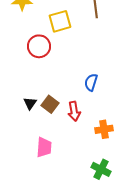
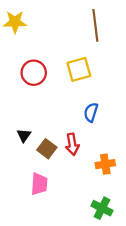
yellow square: (60, 21) -> (79, 69), moved
brown square: (50, 104) -> (47, 149), moved

